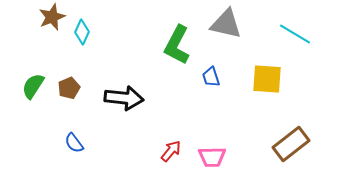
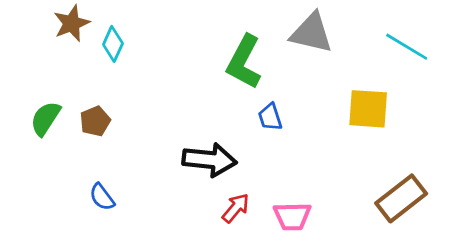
blue trapezoid: (211, 77) -> (270, 117), moved
black arrow: (124, 98) -> (209, 160), moved

